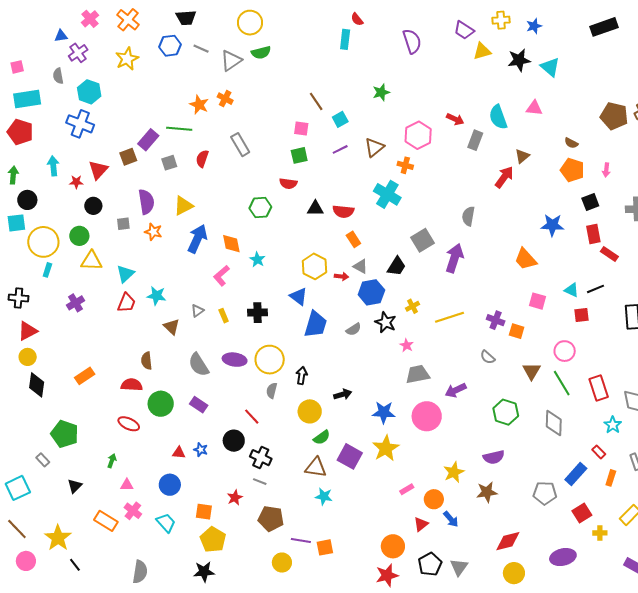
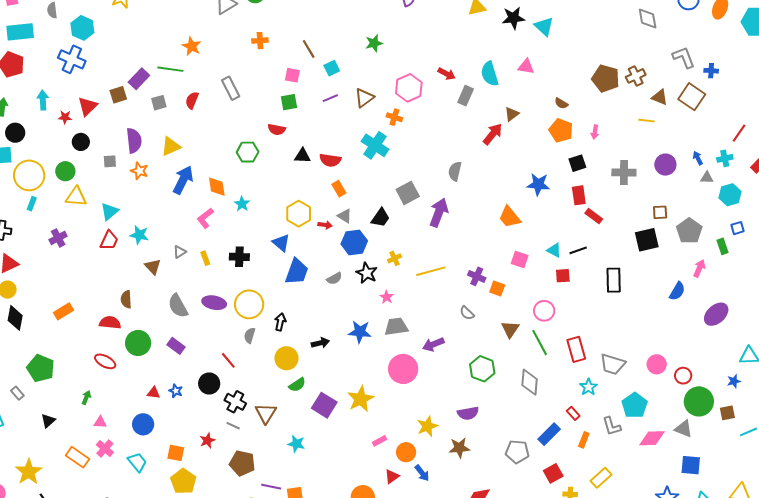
orange cross: (225, 99) -> (260, 41), moved, turned -35
blue star: (384, 412) -> (360, 332), moved
brown triangle: (316, 467) -> (266, 413), moved, turned 50

